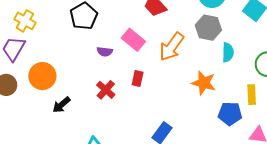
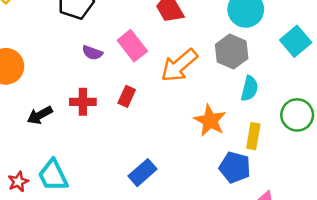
red cross: (106, 90) -> (83, 102), turned 36
yellow rectangle: (252, 95) -> (253, 136), moved
black arrow: (61, 105) -> (40, 115), moved

